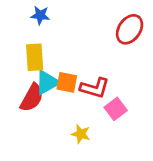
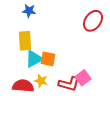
red L-shape: (95, 88) -> (69, 84), moved
red semicircle: (32, 98) -> (23, 86), moved, turned -115
yellow star: (81, 134) -> (41, 81), moved

